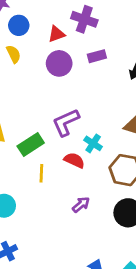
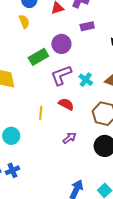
purple circle: (59, 63) -> (61, 44), moved
cyan cross: (93, 143) -> (86, 80), moved
green rectangle: (31, 144) -> (38, 57), moved

